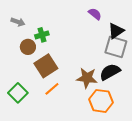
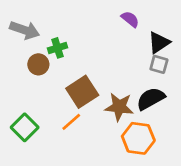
gray arrow: (18, 22) -> (25, 30), size x1.5
gray square: (116, 47) -> (159, 64), size x0.6
brown square: (46, 66) -> (82, 92), moved

